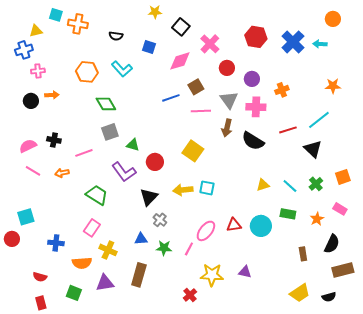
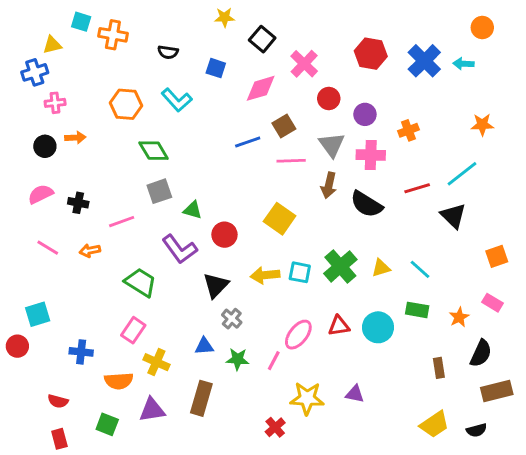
pink semicircle: (28, 146) -> (41, 194), moved
green cross: (316, 184) -> (340, 266), moved, size x1.6

